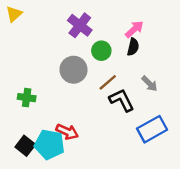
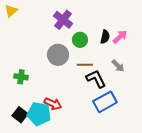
pink arrow: (134, 29) -> (120, 37), moved
brown line: (108, 82) -> (85, 65), turned 42
blue rectangle: (152, 129) -> (105, 102), moved

